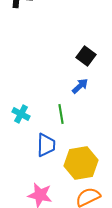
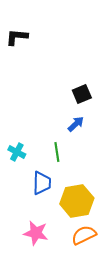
black square: (86, 56) -> (82, 94), turned 30

